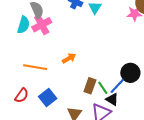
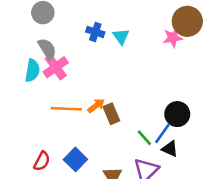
orange line: (35, 67) -> (66, 109), moved
brown rectangle: (90, 86) -> (111, 114), moved, turned -35
black triangle: (112, 99) -> (170, 149), moved

